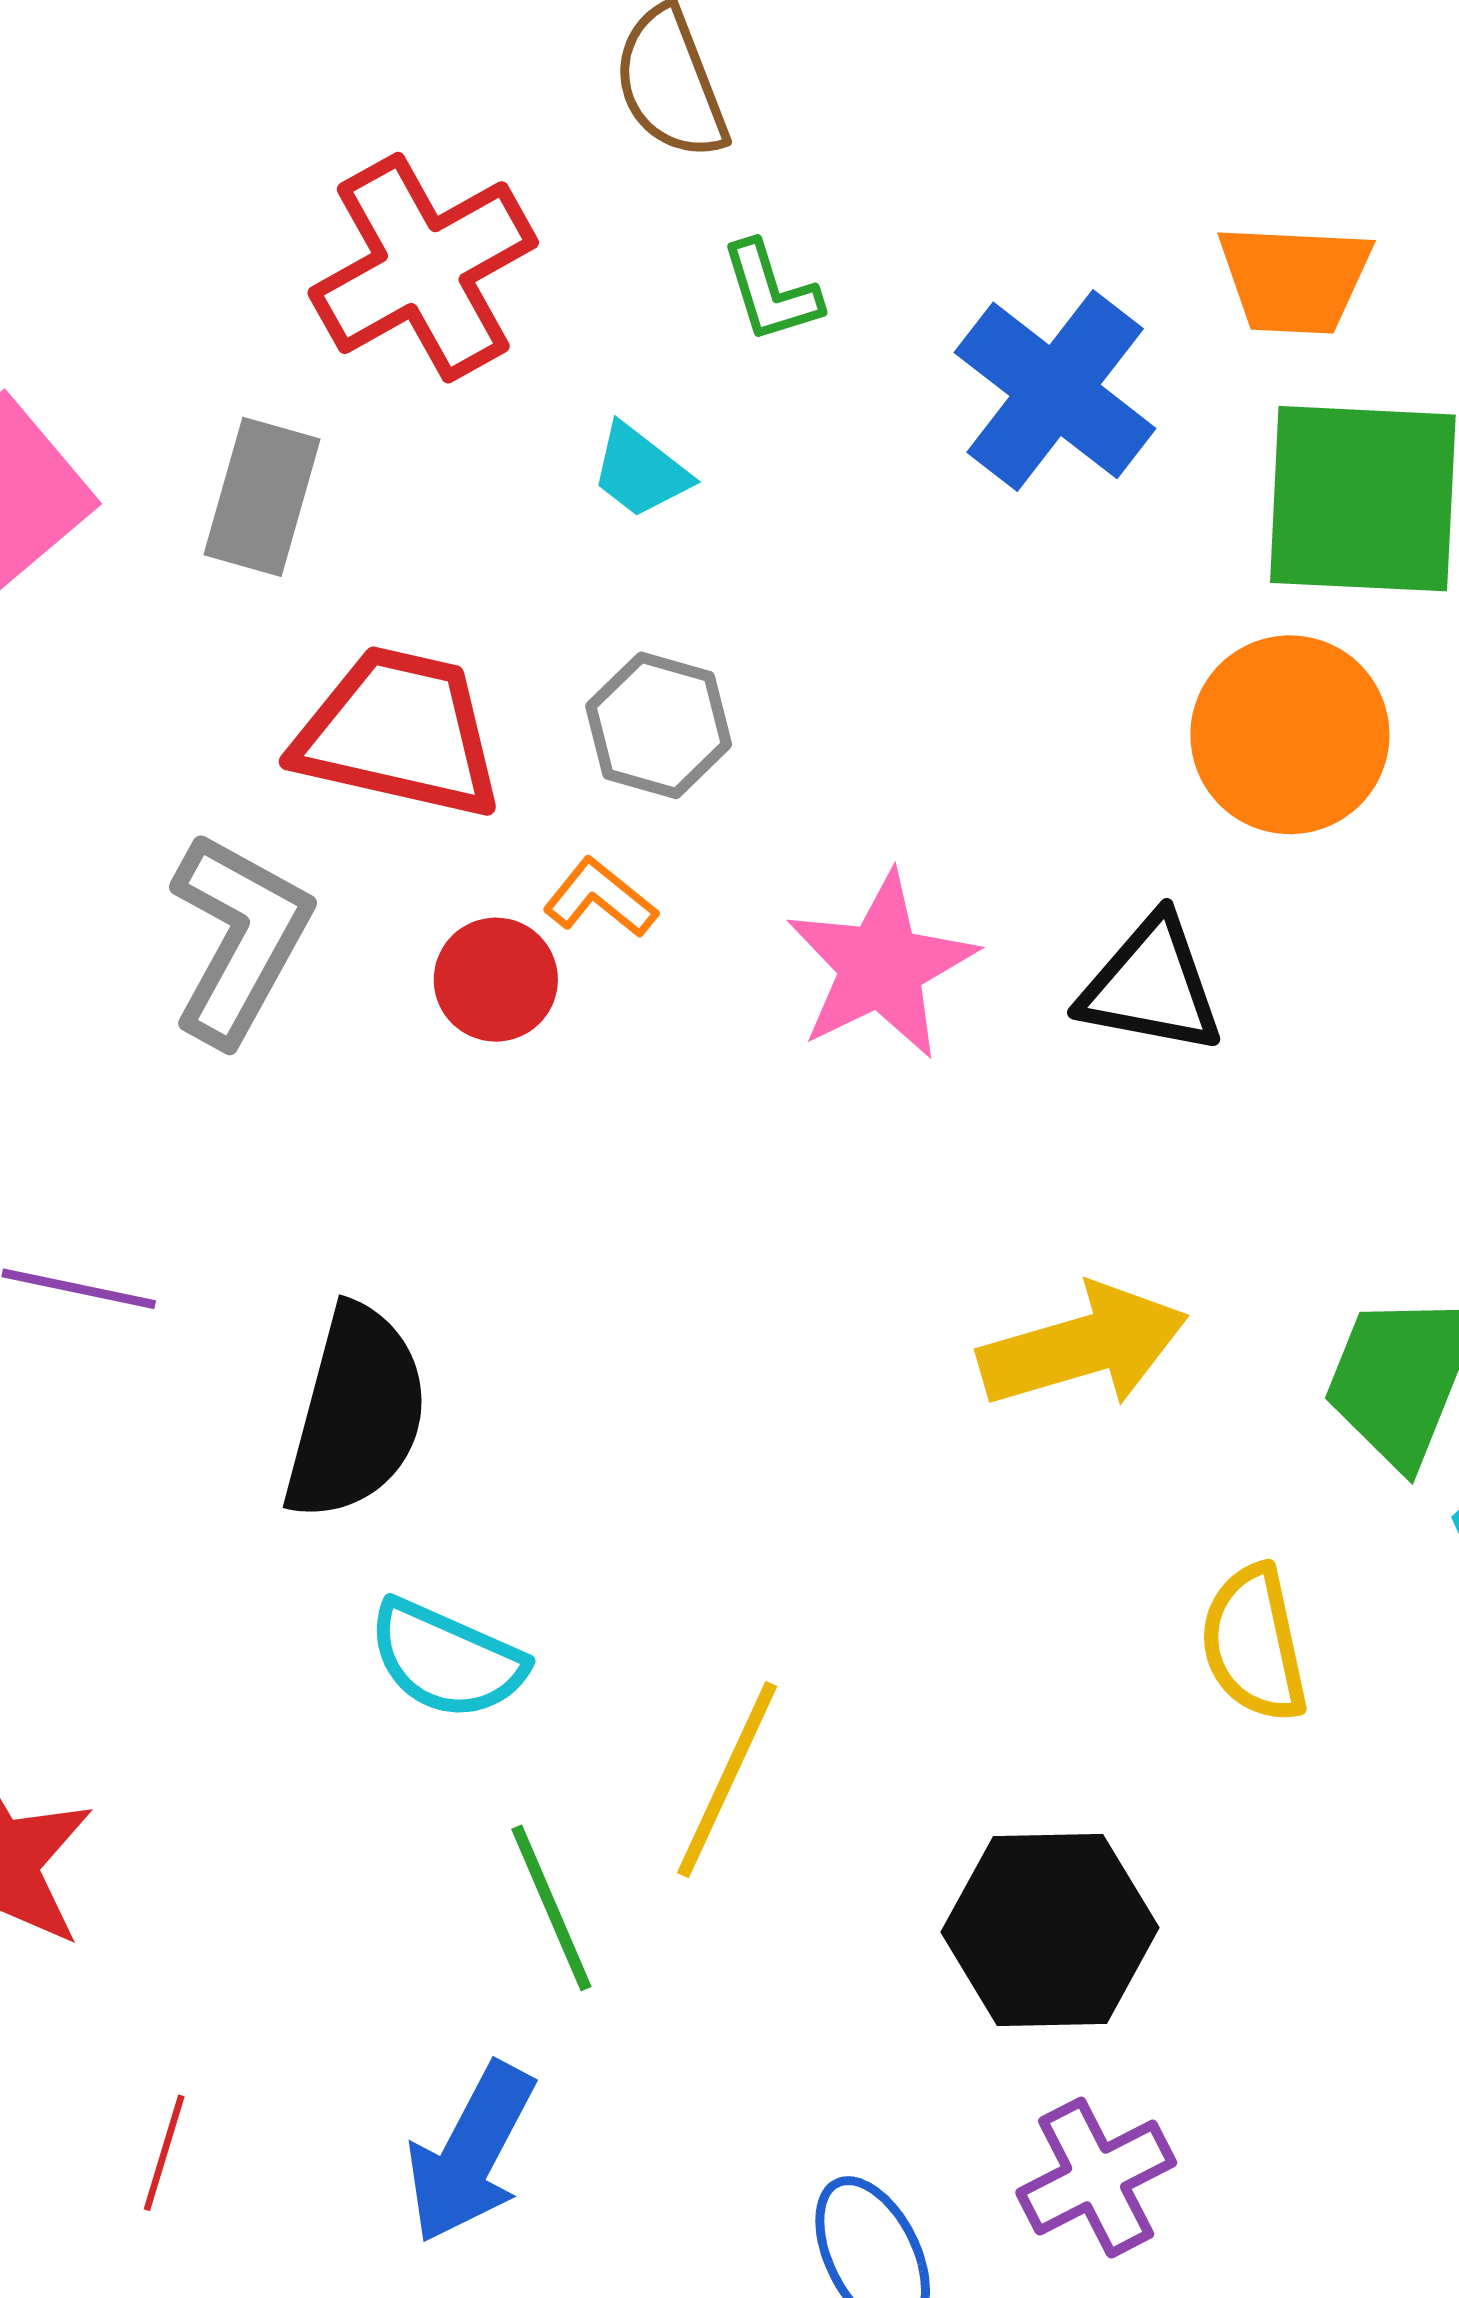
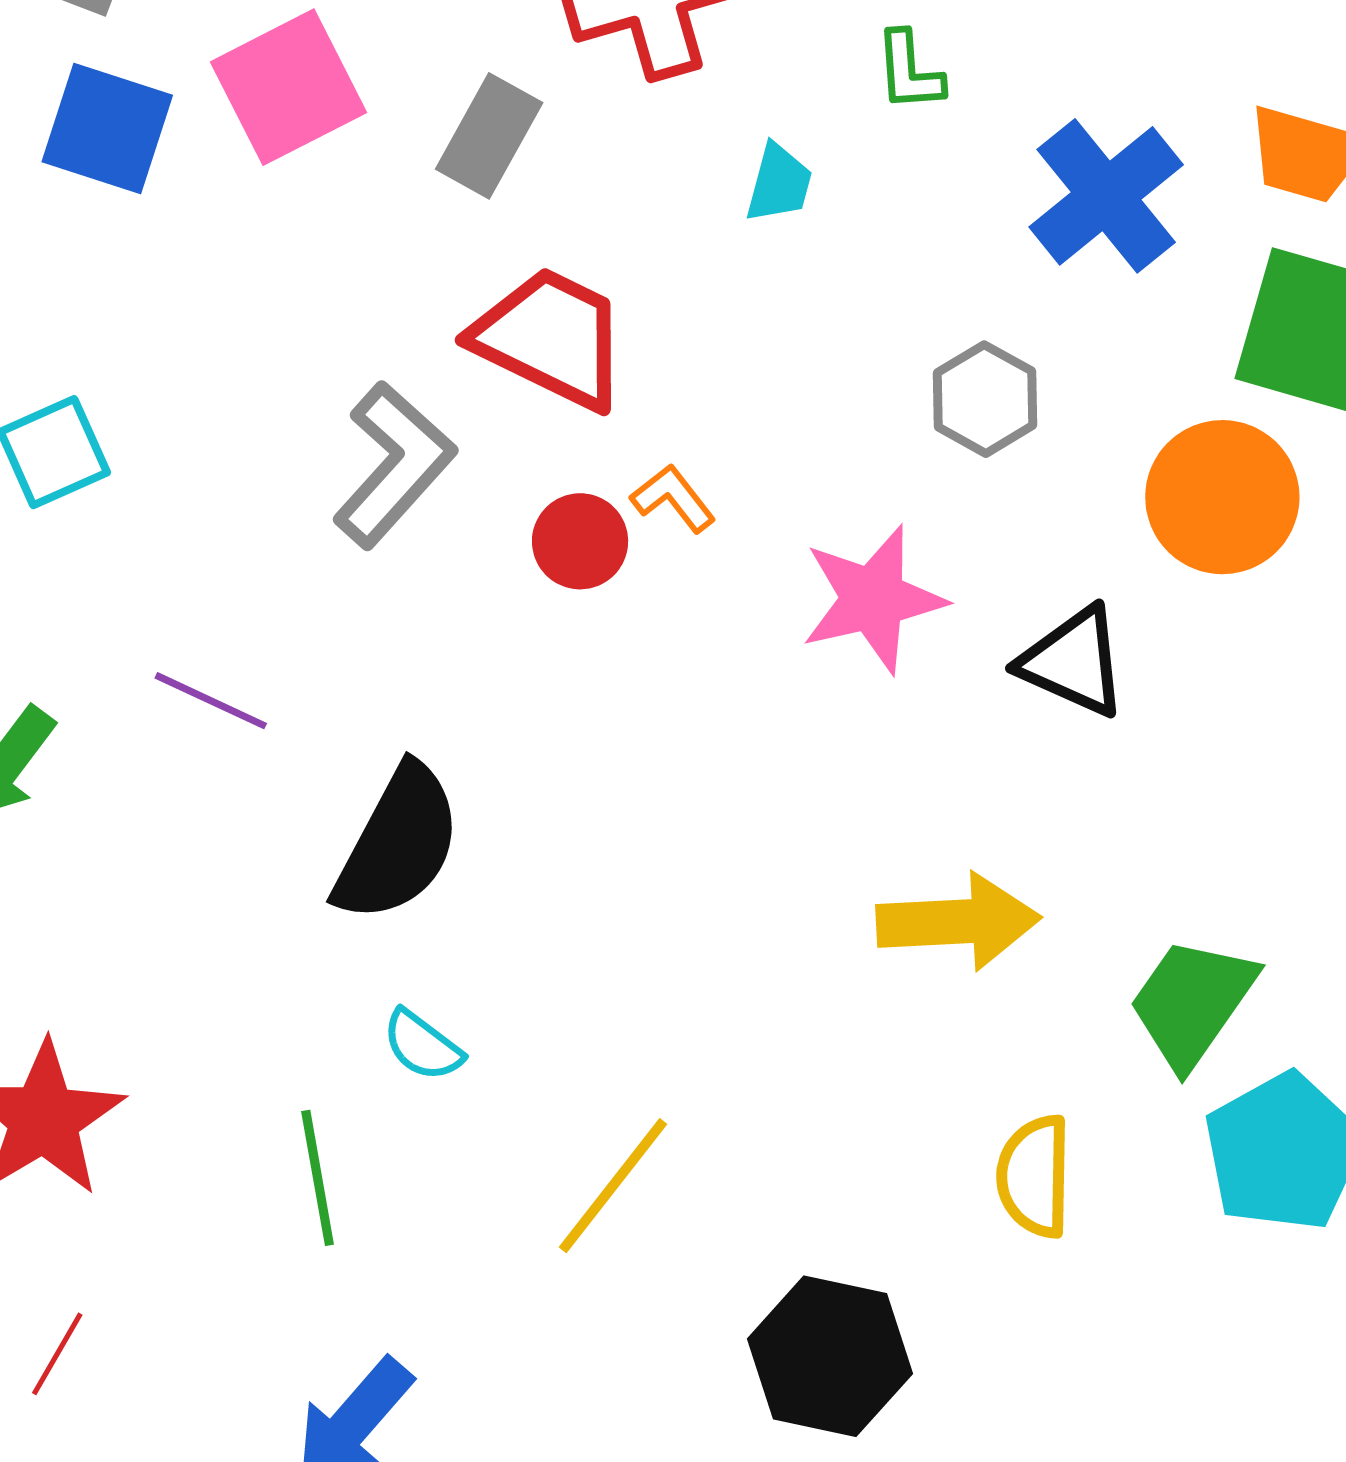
cyan trapezoid: (640, 471) -> (779, 183), turned -126
gray hexagon: (659, 725) -> (985, 399), moved
cyan semicircle: (446, 1660) -> (422, 1045), size x0.7
green line: (551, 1908) -> (318, 1178), moved
red line: (164, 2153) -> (57, 1354), moved

